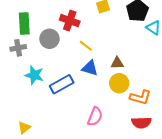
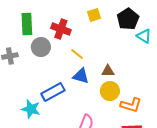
green rectangle: (24, 24) -> (27, 24), moved
cyan star: (34, 75) -> (31, 109), moved

